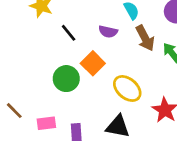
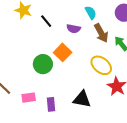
black line: (69, 33) -> (46, 21), moved
yellow ellipse: (127, 88) -> (101, 65), moved

